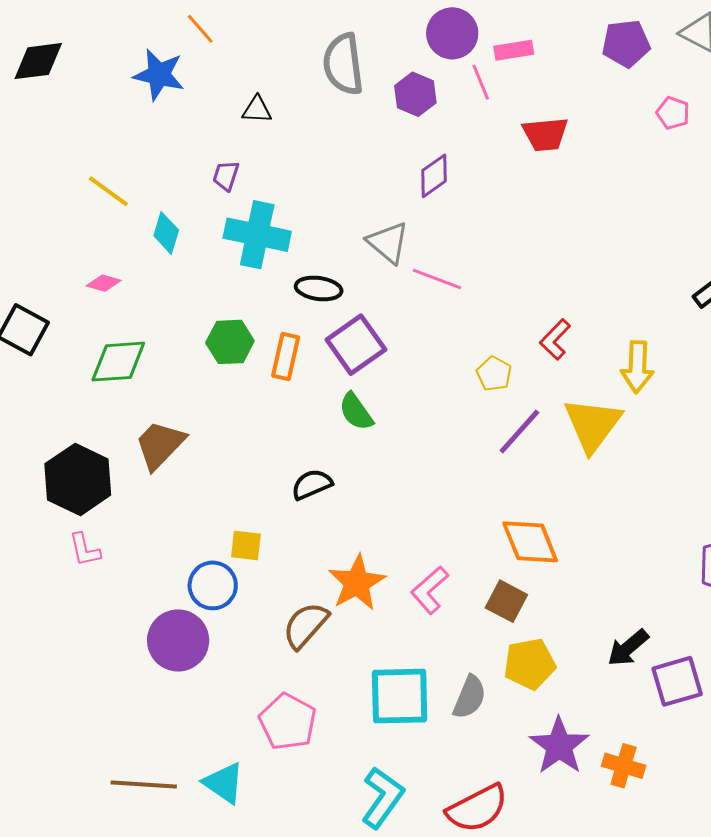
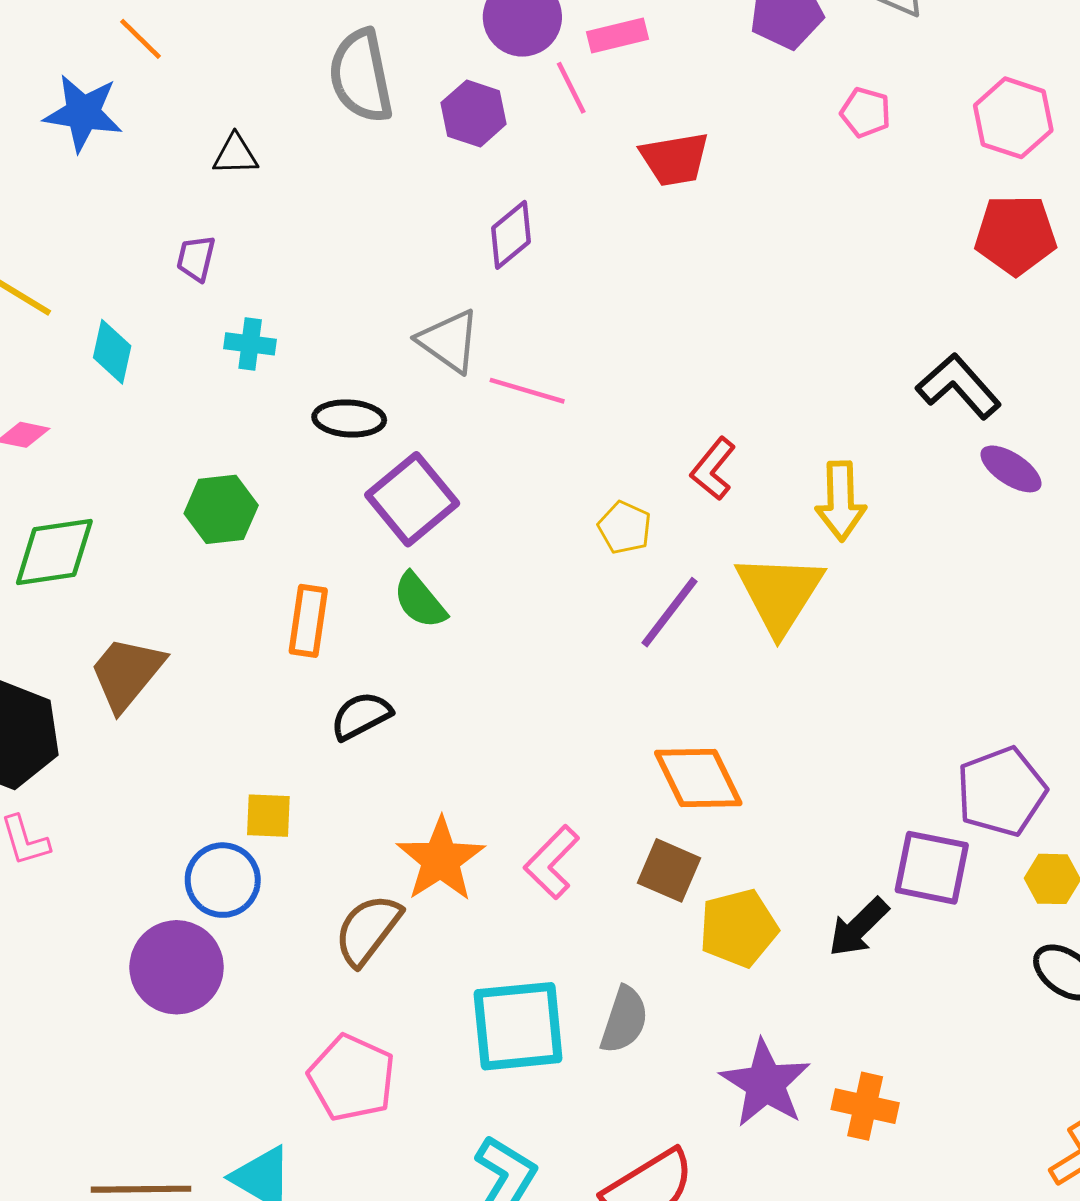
cyan cross: (257, 235) -> (250, 344), size x0.5
orange rectangle: (286, 357) -> (308, 621), moved
yellow pentagon: (530, 664) -> (739, 928), moved
purple square: (677, 681) -> (932, 868), moved, turned 32

